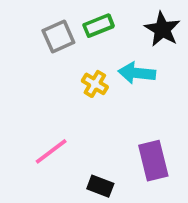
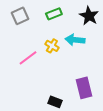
gray square: (58, 36) -> (20, 16), moved
pink line: (51, 151) -> (28, 58), moved

